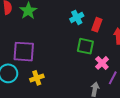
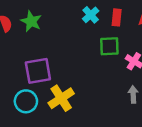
yellow cross: (37, 78) -> (61, 98), size x1.5

